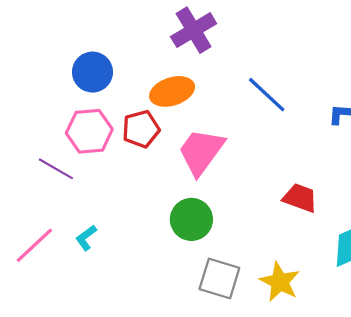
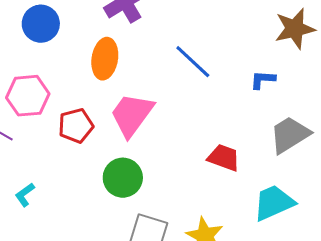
blue circle: (92, 72) -> (41, 24), moved
orange ellipse: (172, 91) -> (105, 59), turned -63
red pentagon: (141, 129) -> (76, 126), moved

